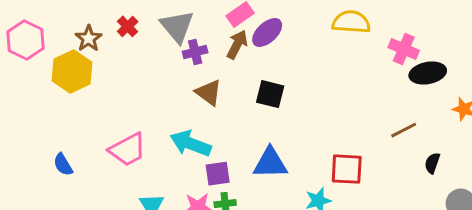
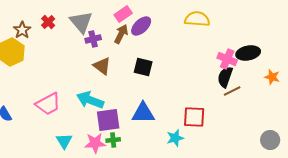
pink cross: (404, 49) -> (227, 59), moved
black semicircle: (432, 163) -> (225, 77), moved, size x1.5
purple square: (218, 174) -> (108, 120), size x1.4

